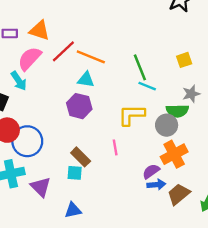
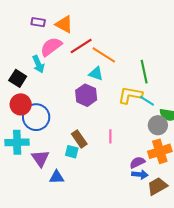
cyan line: (147, 86) -> (147, 101), moved
yellow L-shape: (131, 115) -> (130, 95), moved
blue triangle: (73, 210) -> (57, 177), moved

